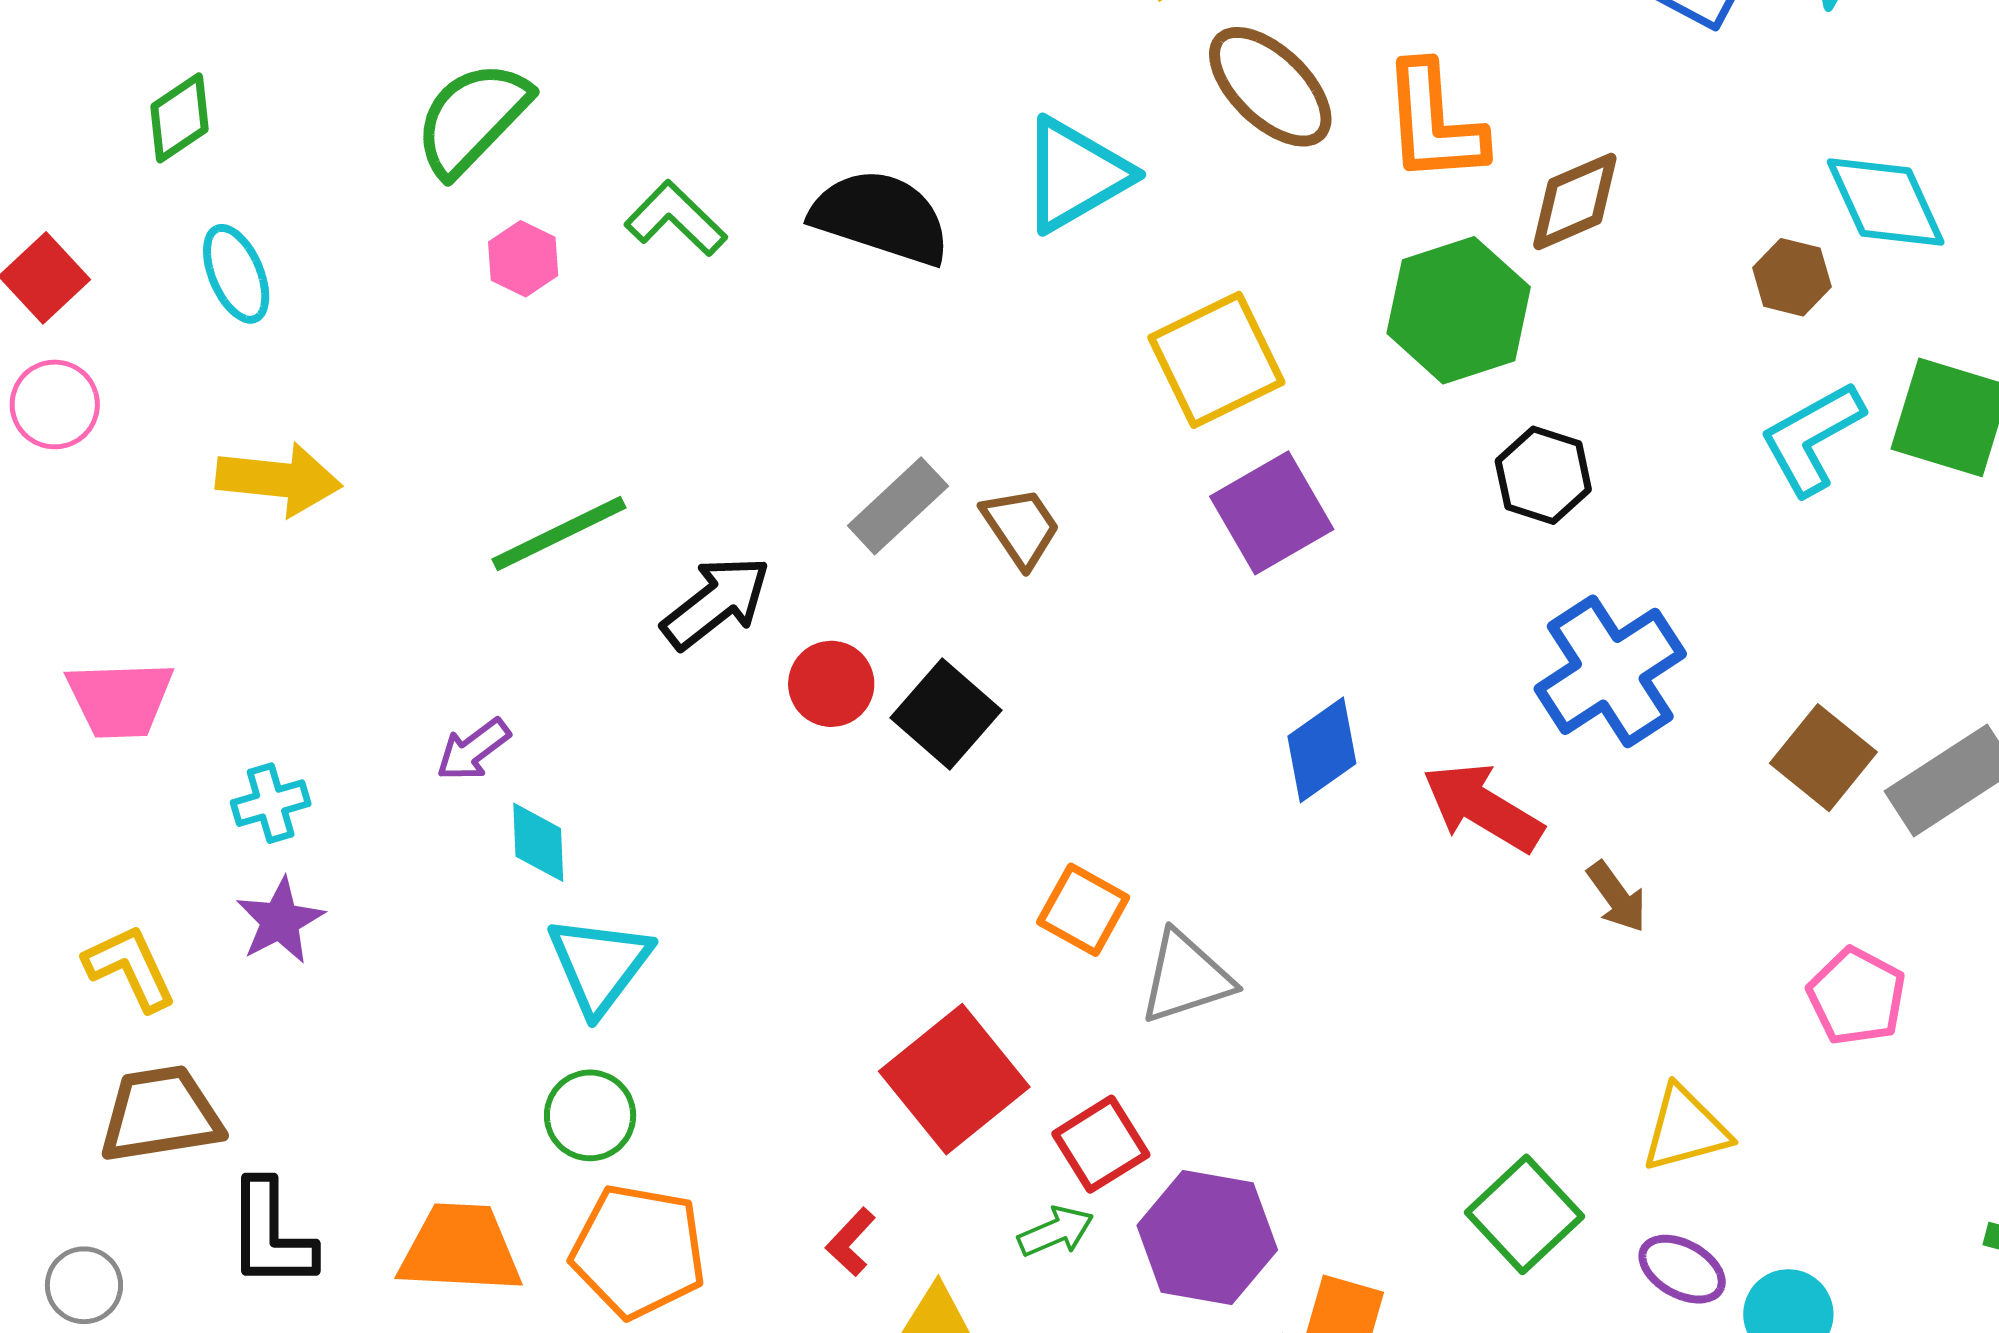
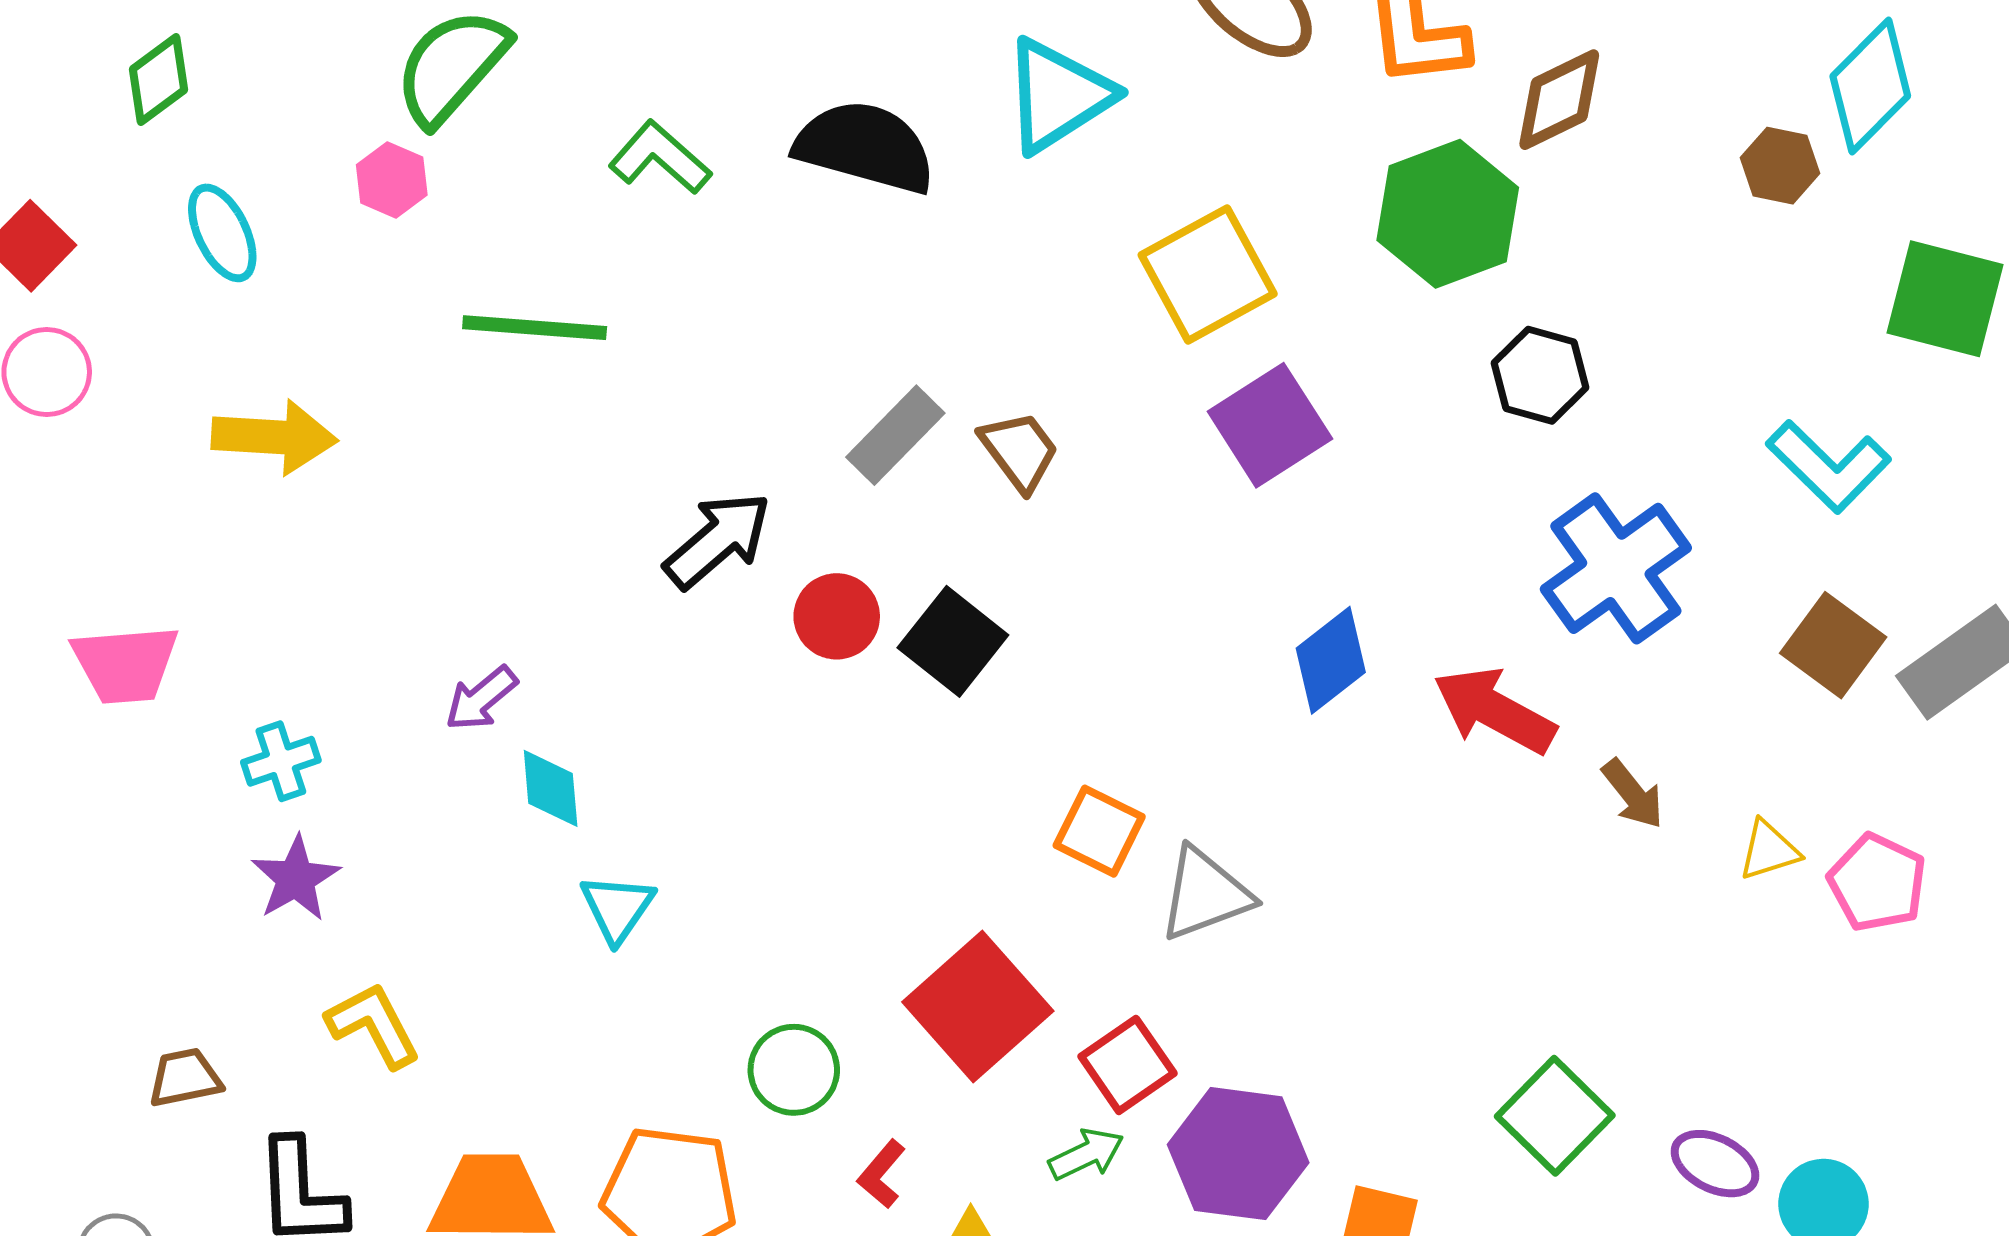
cyan diamond: (1886, 202) -> (1870, 86), turned 72
pink hexagon: (523, 259) -> (392, 180), moved
cyan L-shape: (1812, 438) -> (1829, 466), moved, turned -104
green line: (559, 533) -> (535, 328), moved, turned 33
cyan triangle: (599, 965) -> (617, 908), size x0.7
yellow L-shape: (130, 968) -> (373, 1025), moved
brown trapezoid: (161, 1114) -> (185, 1078), size x0.6
green circle: (590, 1115) -> (794, 1070), moved
yellow triangle: (1685, 1129) -> (1769, 850), moved, size x0.7

